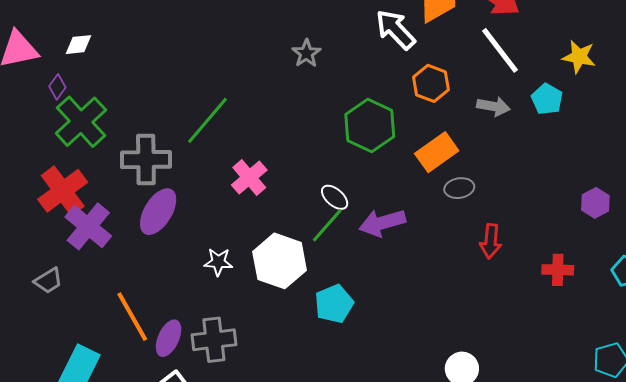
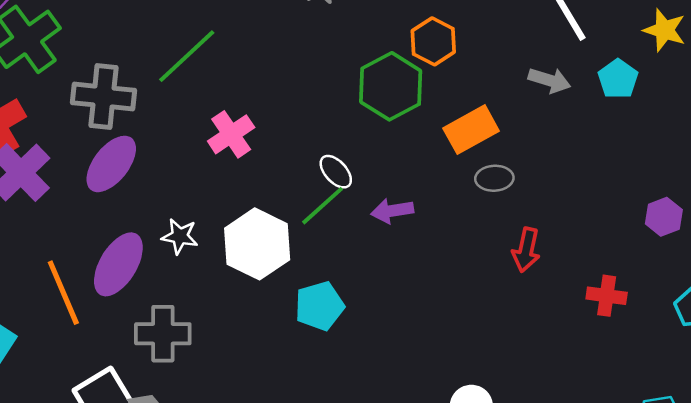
orange hexagon: (431, 83) -> (433, 41), moved
purple arrow: (382, 223) -> (392, 211), size x0.7
purple ellipse: (169, 338) -> (118, 264), moved, size x1.4

